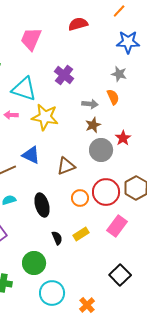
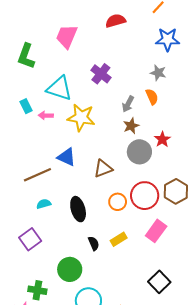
gray arrow: (90, 104) -> (128, 104), turned 112

